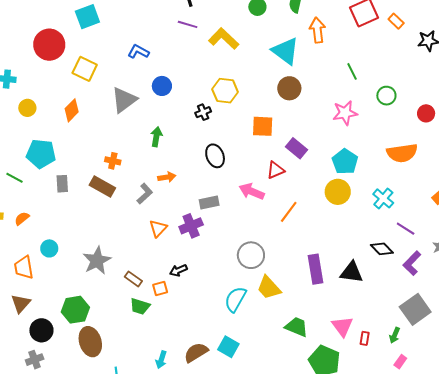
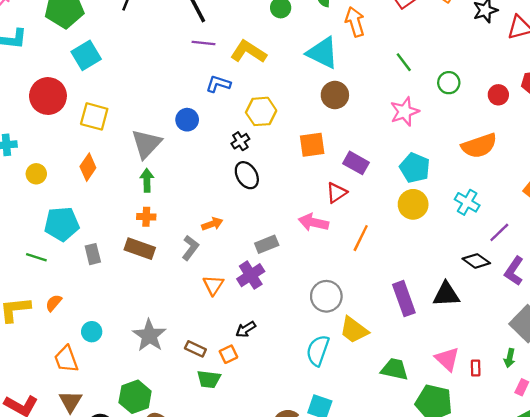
blue L-shape: (138, 52) -> (218, 84), moved
green arrow: (156, 137) -> (147, 180), moved
black ellipse: (215, 156) -> (247, 175), moved
purple line: (406, 229) -> (499, 232), turned -66

